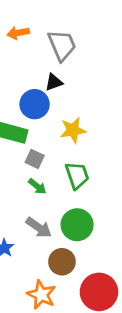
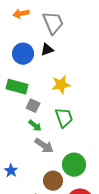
blue circle: (35, 104) -> (23, 54), moved
green circle: (77, 225) -> (74, 165), moved
gray arrow: (39, 227) -> (44, 146), moved

